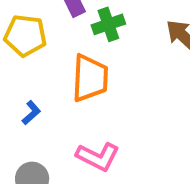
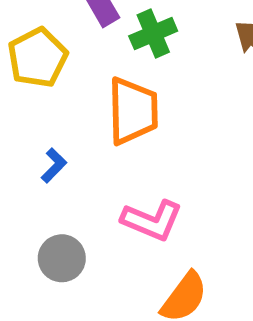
yellow pentagon: (25, 35) -> (38, 58), turned -30

